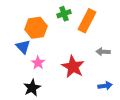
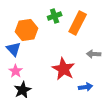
pink star: (38, 63) -> (16, 71), moved
blue arrow: (105, 86) -> (86, 87), moved

